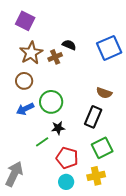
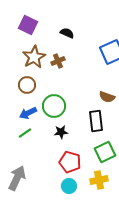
black semicircle: (69, 45) -> (67, 33), moved
black rectangle: (93, 117) -> (96, 121), turned -30
green line: (42, 142) -> (25, 133), moved

